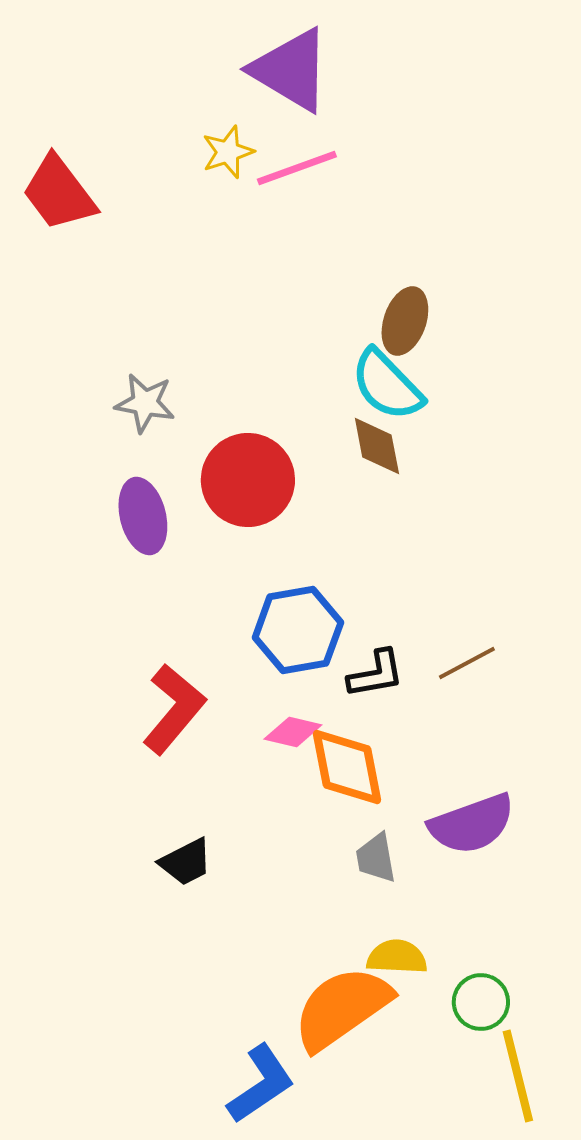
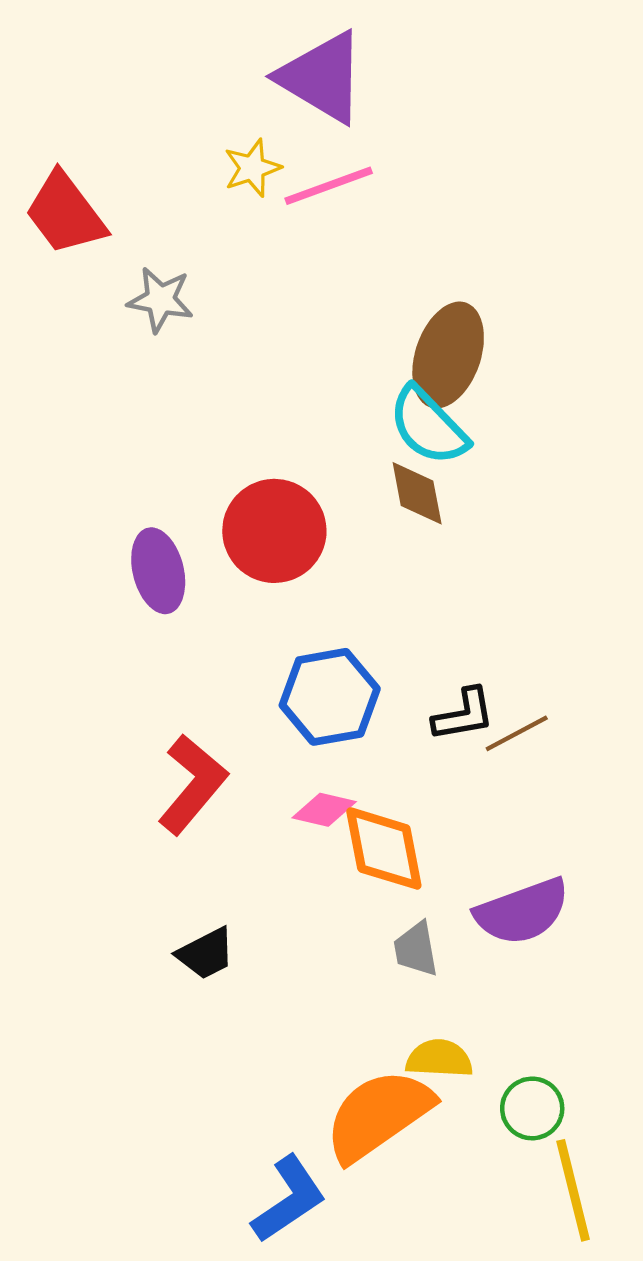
brown ellipse: (405, 321) -> (448, 355), size x1.4
gray star: (145, 403) -> (160, 300), moved
black L-shape: (376, 674) -> (464, 715), moved

